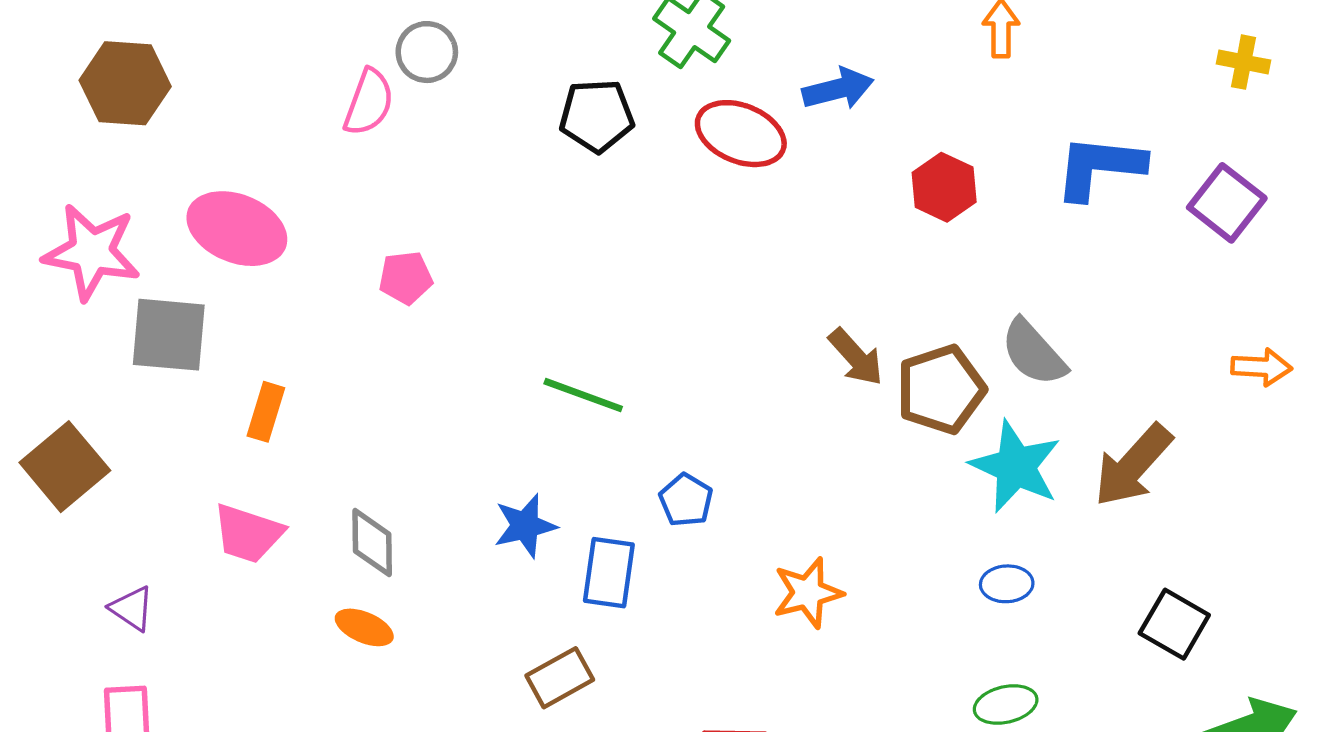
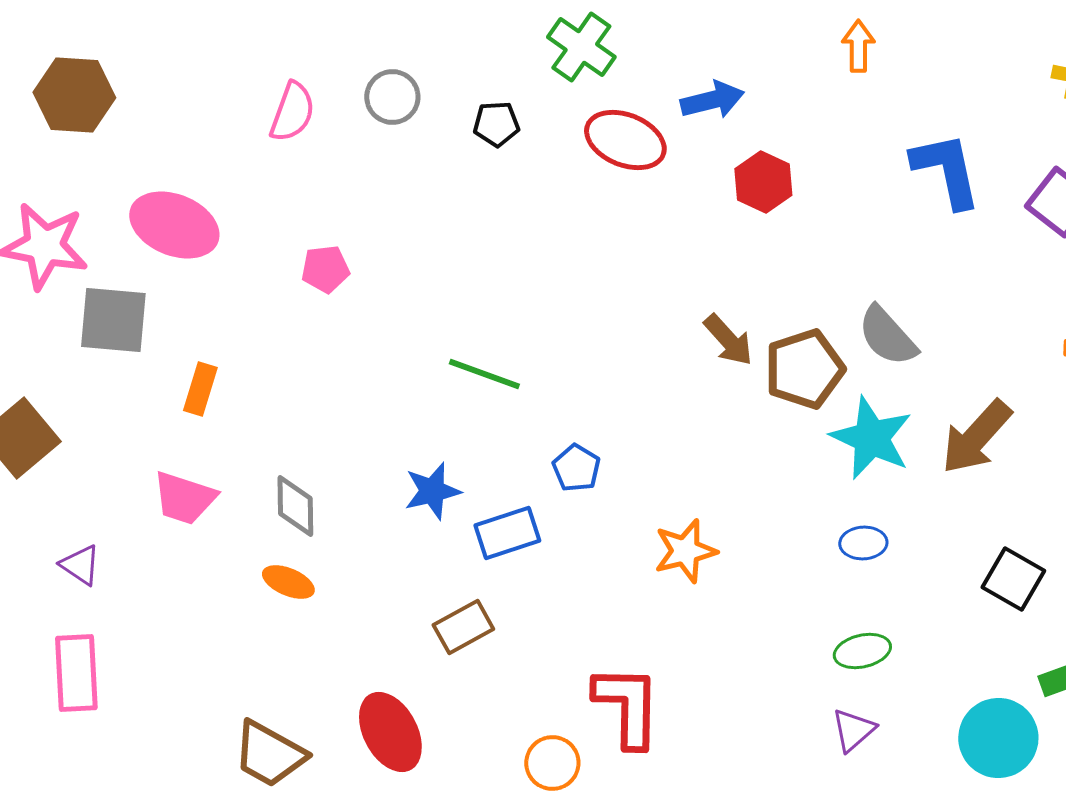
gray circle: (427, 52) -> (392, 97), moved
black pentagon: (597, 116) -> (496, 124), size x0.7
blue L-shape: (1099, 167) -> (946, 170), turned 72
red hexagon: (944, 187) -> (763, 182), moved
blue rectangle: (609, 573) -> (507, 533), turned 64

